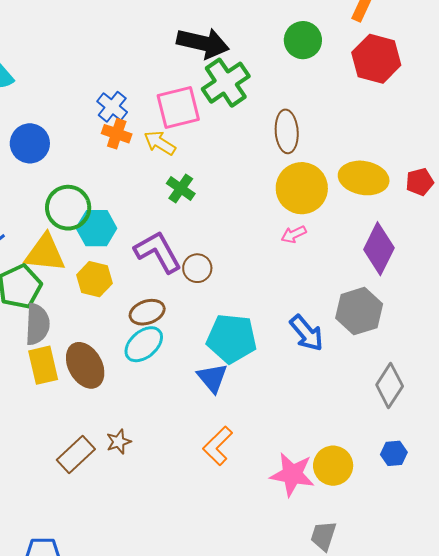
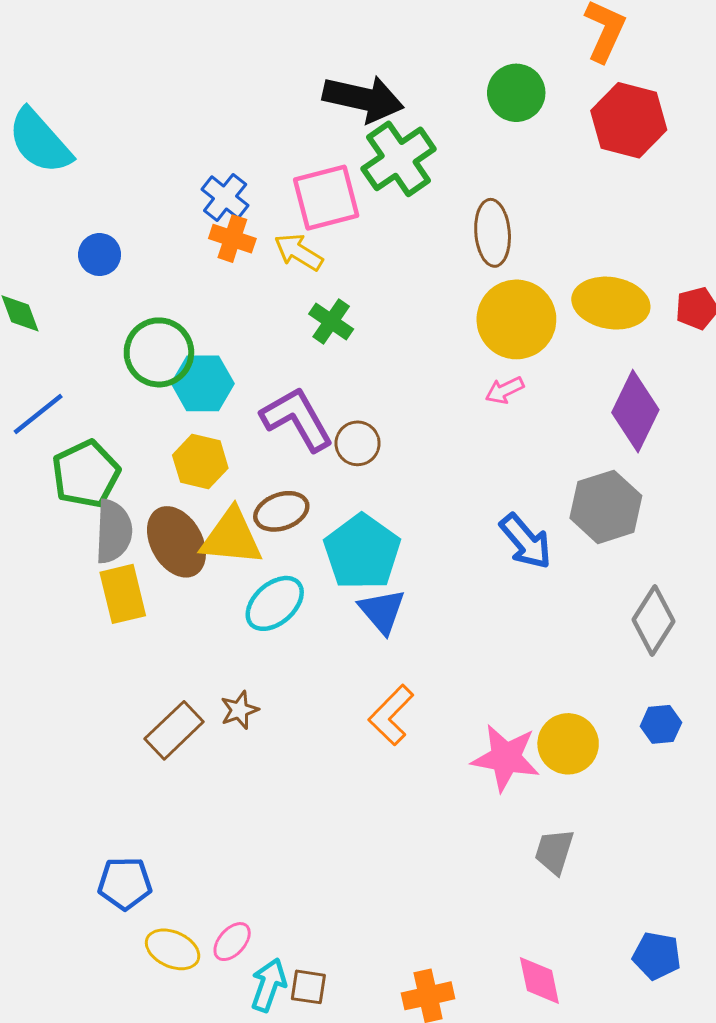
blue circle: (30, 143) -> (100, 255), size x0.7
yellow triangle: (45, 253) -> (231, 537), moved
cyan pentagon: (232, 339) -> (362, 552), moved, turned 30
cyan ellipse: (144, 344) -> (275, 603), moved
brown ellipse: (85, 365) -> (176, 542), moved

